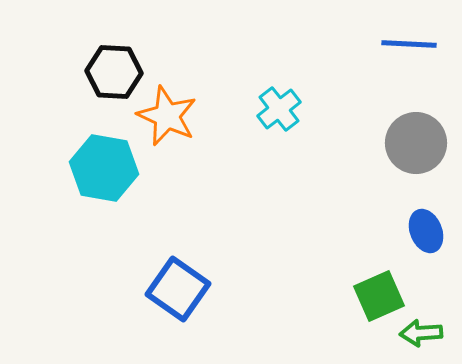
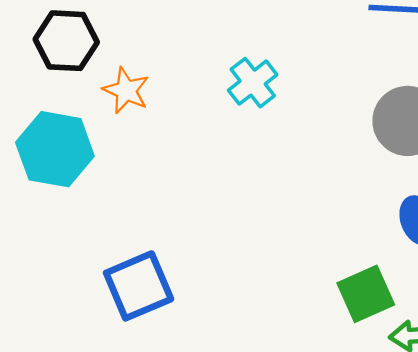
orange star: (167, 116) -> (126, 90), size x0.7
blue square: (178, 289) -> (139, 286), turned 32

